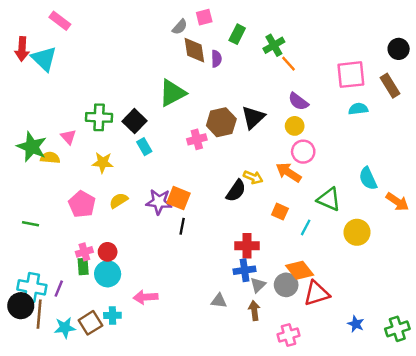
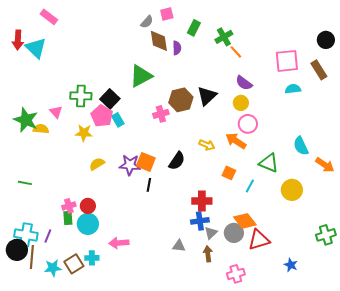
black semicircle: (236, 191) -> (177, 161), moved
pink pentagon: (82, 204) -> (102, 116), moved
green cross: (397, 329) -> (326, 235), moved

